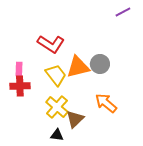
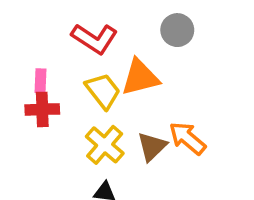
gray circle: (100, 64) -> (177, 30), moved
brown triangle: (75, 119) -> (152, 147), moved

